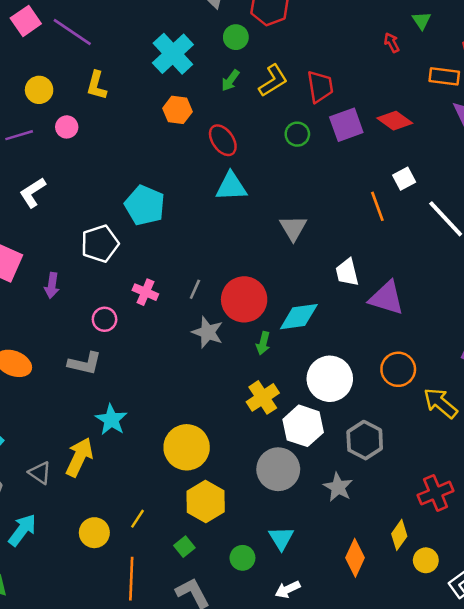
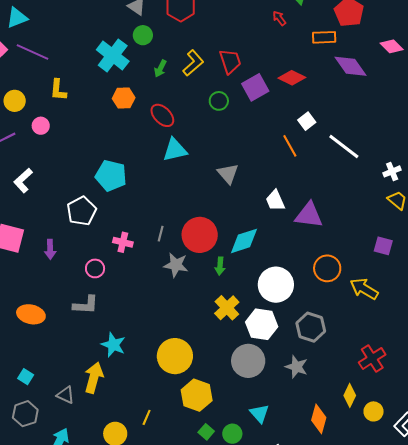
green circle: (236, 37) -> (143, 35), moved
green square: (184, 547) -> (206, 432), moved

